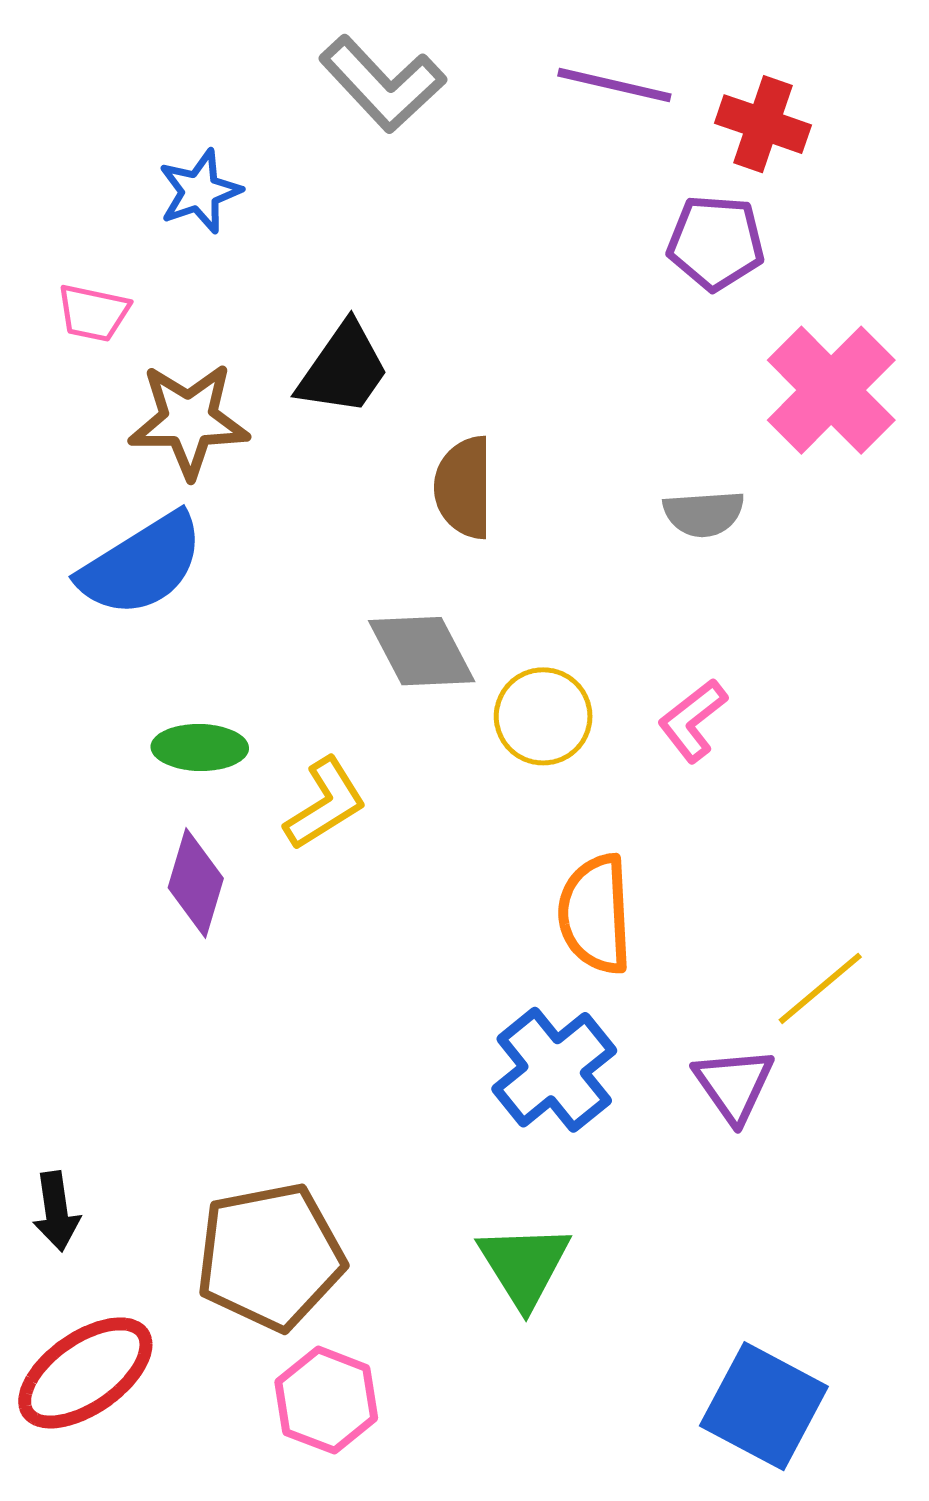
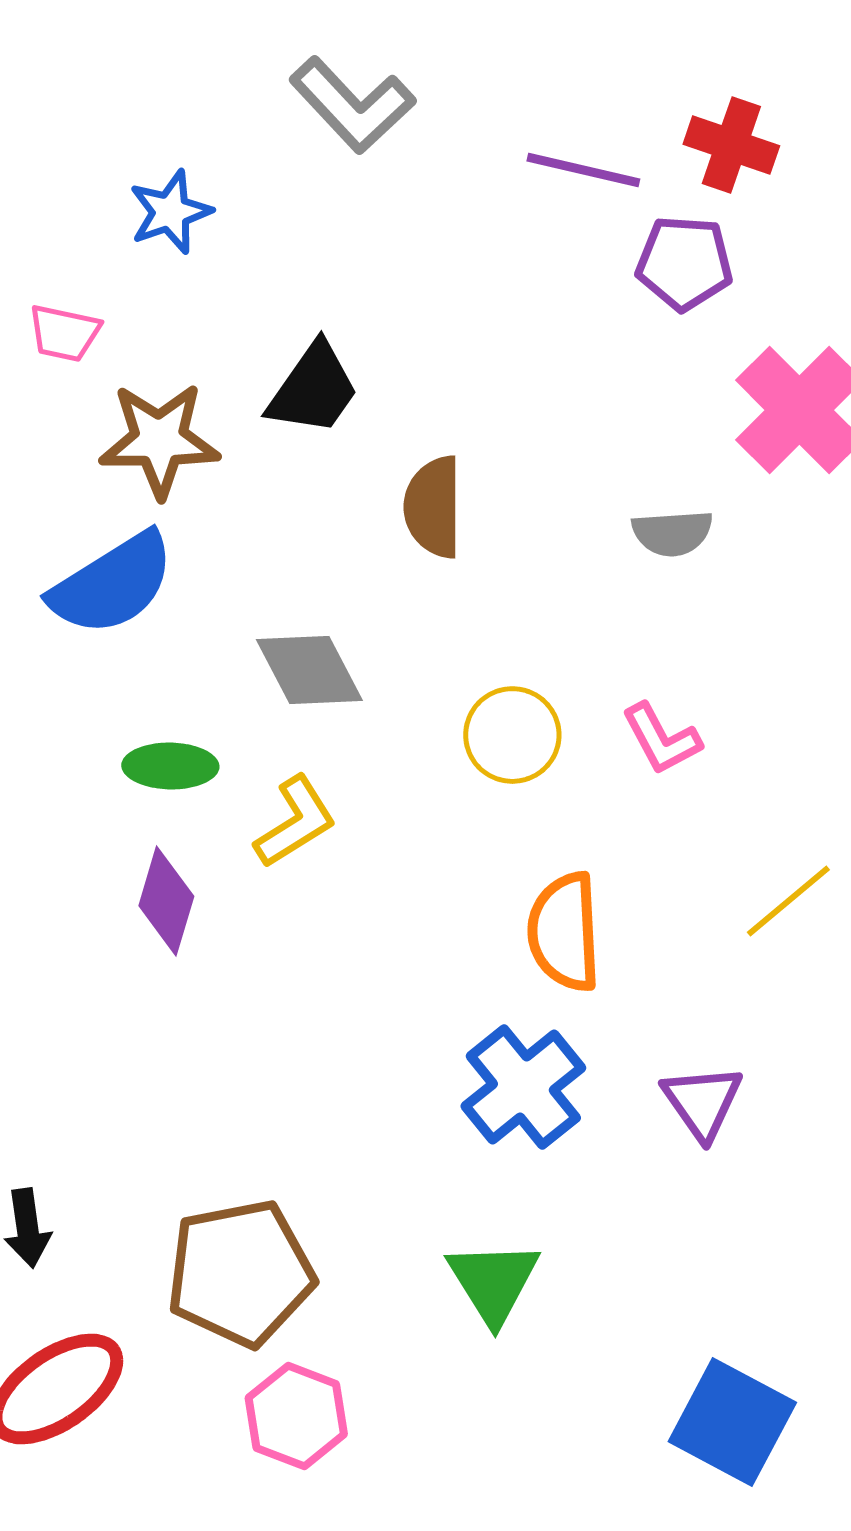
purple line: (614, 85) -> (583, 170), moved
gray diamond: (422, 651) -> (309, 670), moved
pink L-shape: (693, 720) -> (661, 739), turned -80
yellow line: (820, 988) -> (788, 901), moved

